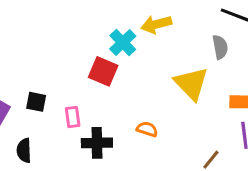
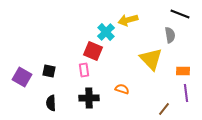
pink rectangle: (73, 117) -> (84, 70), moved
black semicircle: (24, 150) -> (51, 103), moved

